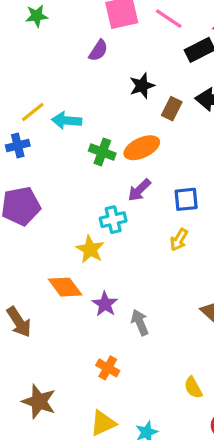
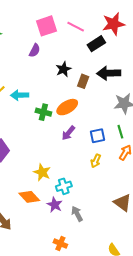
cyan cross: (113, 220) -> (64, 186), moved

